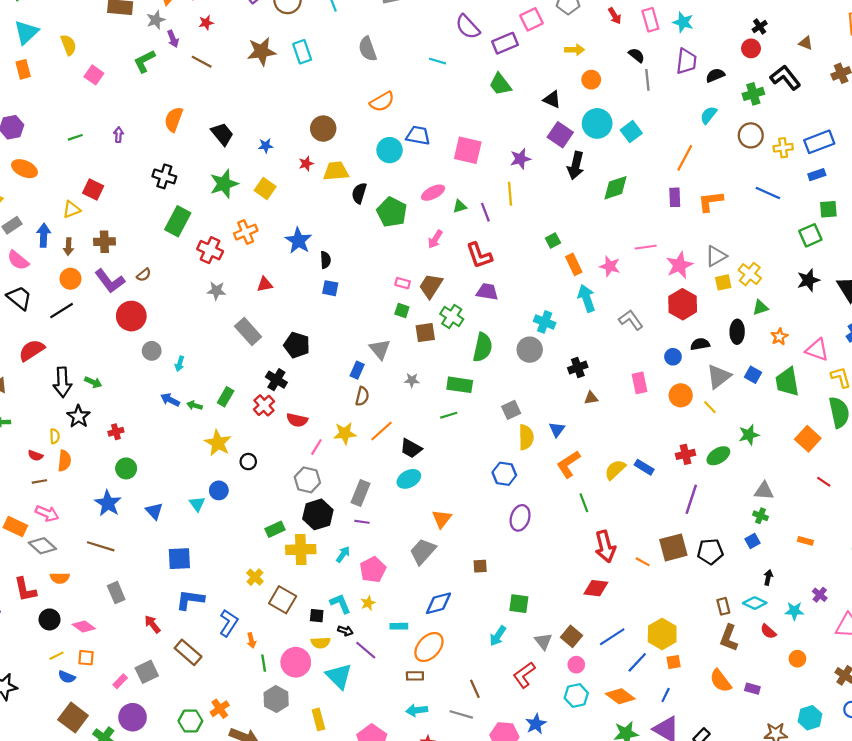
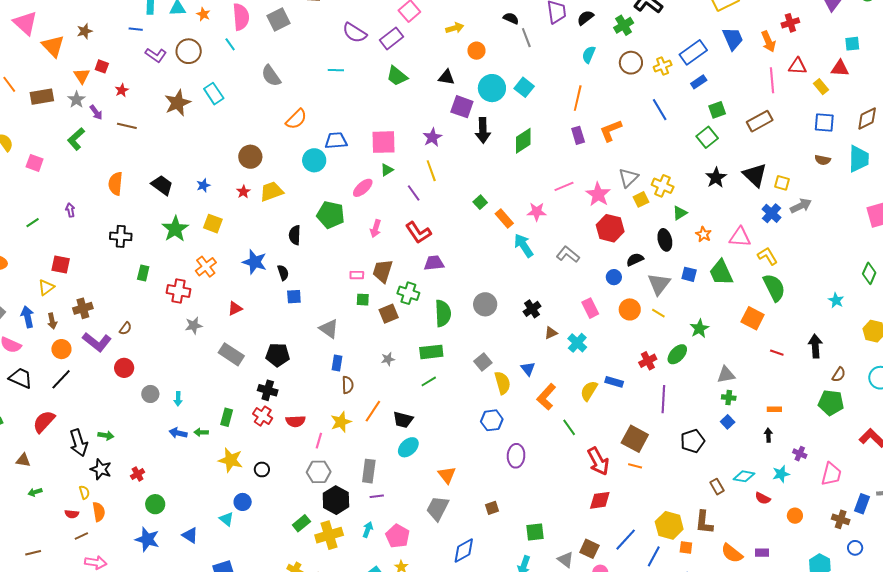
black semicircle: (359, 193) -> (295, 235), moved
blue line: (768, 193) -> (660, 110), turned 50
green triangle: (460, 206) -> (387, 170), moved
green rectangle: (178, 221) -> (143, 273), size x0.6
red circle: (131, 316) -> (124, 368), size x0.7
cyan cross: (545, 322) -> (577, 343), moved, turned 36
gray triangle: (380, 349) -> (329, 329), moved
brown square: (673, 547) -> (635, 439), moved, turned -32
black arrow: (768, 577) -> (768, 435), moved
brown L-shape: (729, 638) -> (704, 522), moved
orange square: (674, 662) -> (686, 548), turned 32

